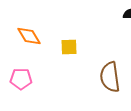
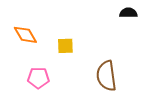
pink pentagon: (21, 79) -> (38, 78), moved

